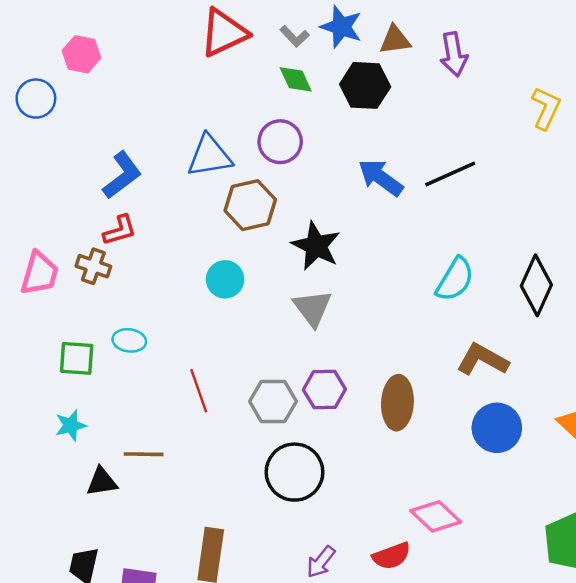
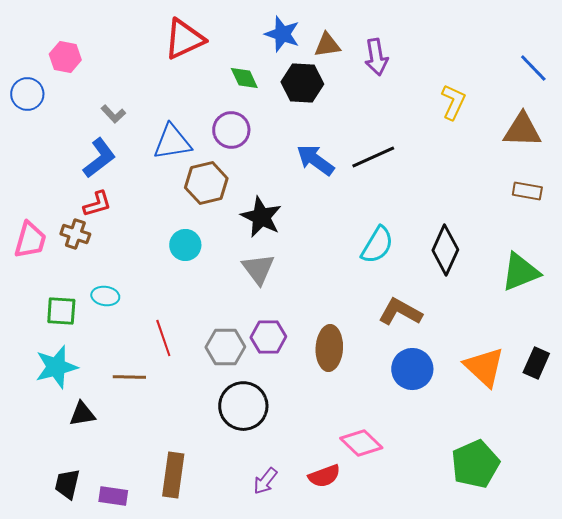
gray L-shape: (295, 36) -> (113, 114), moved
cyan star: (71, 425) -> (56, 367), size x1.6
brown line: (144, 454) -> (129, 377), moved

